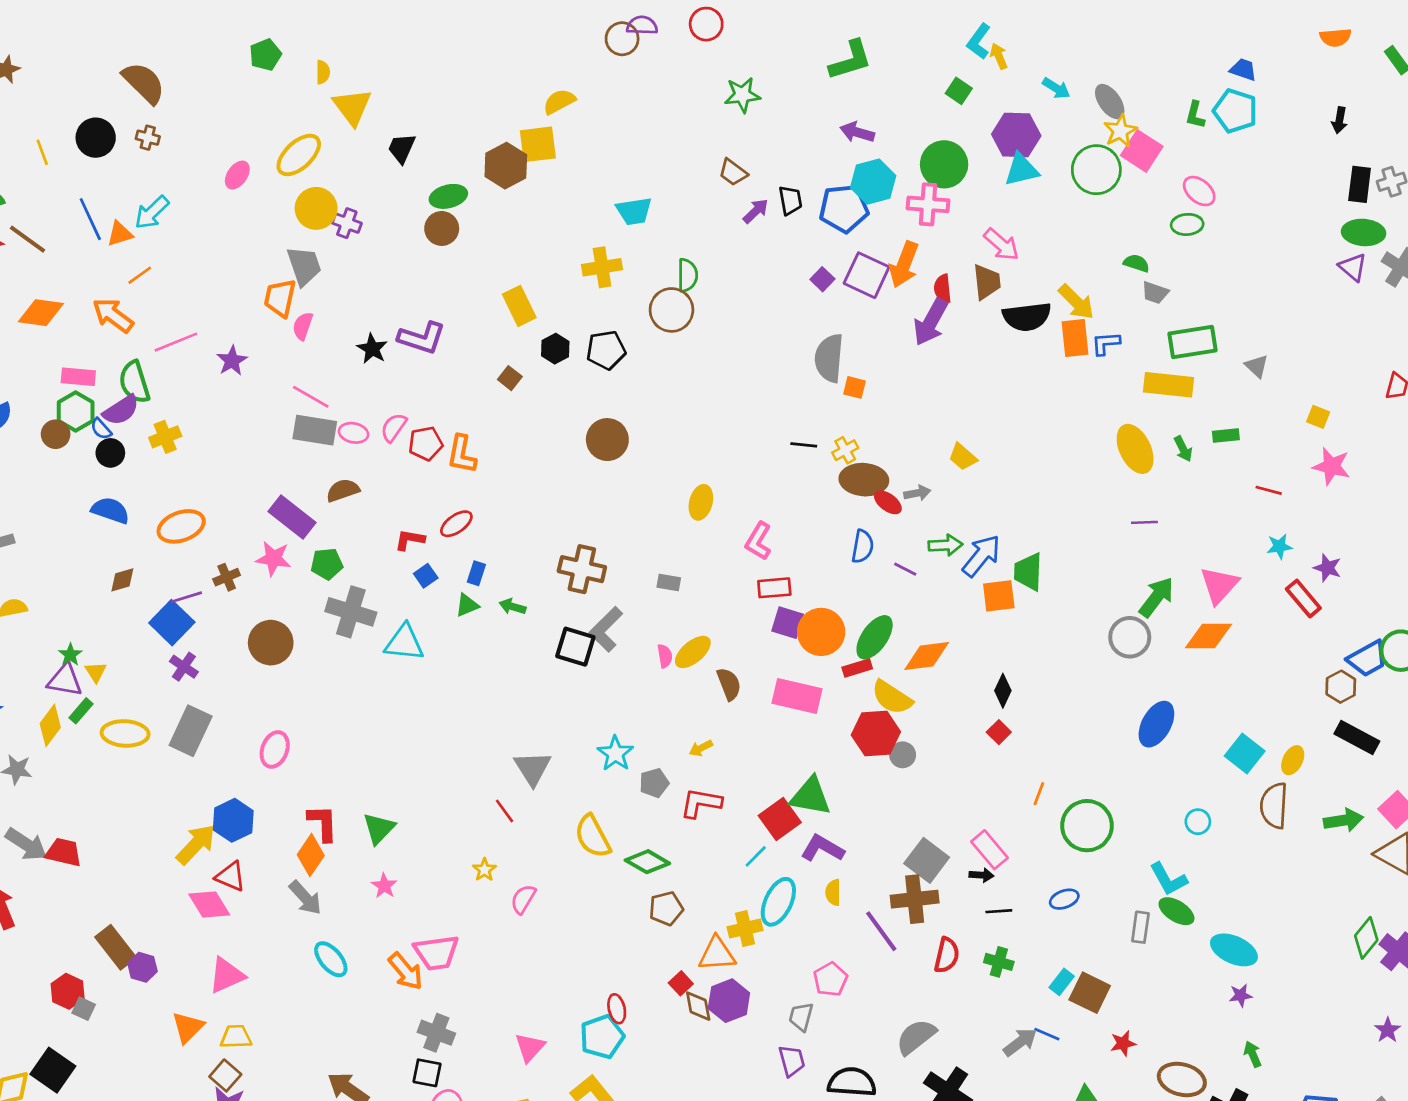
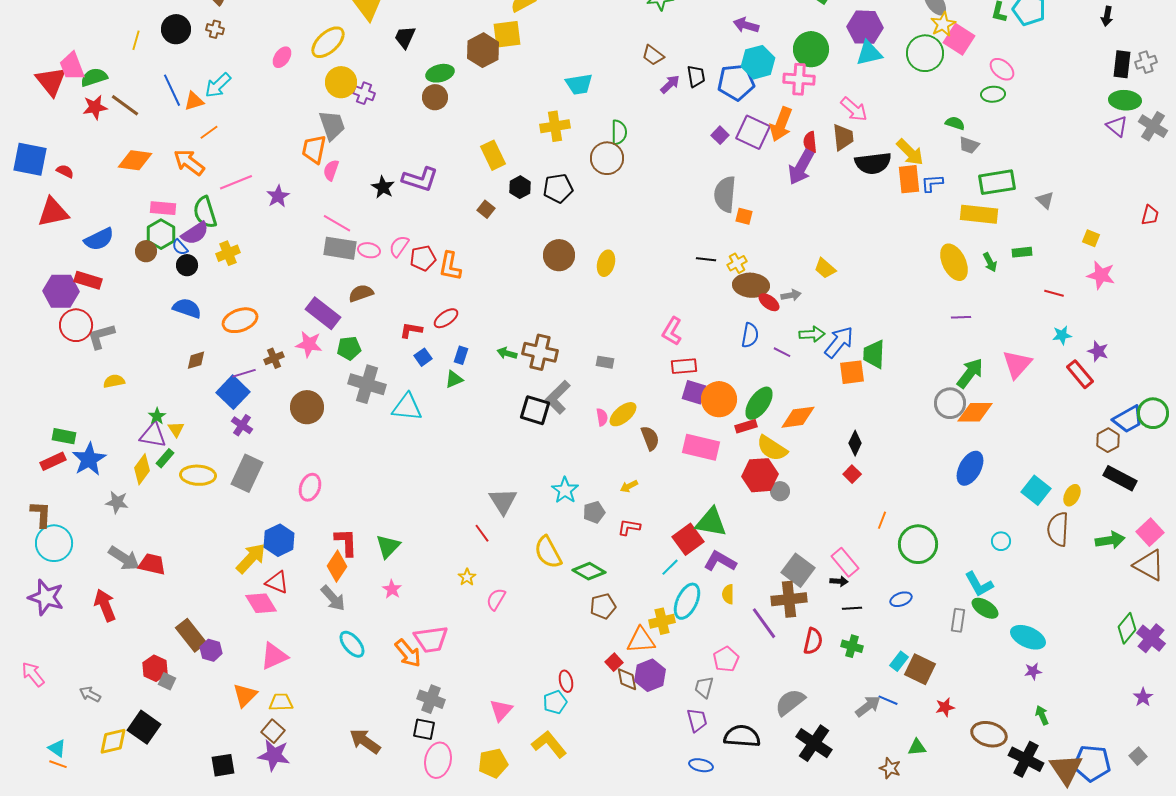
yellow line: (42, 152) -> (136, 40), turned 36
yellow ellipse: (701, 502) -> (606, 263), moved
green arrow: (512, 607) -> (507, 353), moved
orange diamond: (1209, 636) -> (975, 412), moved
red L-shape: (701, 803) -> (629, 527), size x0.7
cyan pentagon: (602, 1037) -> (555, 702), size x0.7

